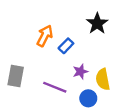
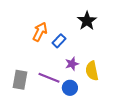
gray rectangle: (16, 76) -> (20, 80), moved
blue circle: (88, 98) -> (70, 88), moved

